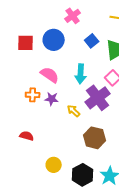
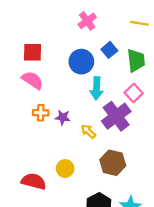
blue circle: (54, 40) -> (81, 62), moved
pink semicircle: (50, 75) -> (33, 80), moved
red semicircle: (27, 136) -> (34, 181), moved, size x1.5
yellow circle: (54, 165) -> (65, 169), moved

